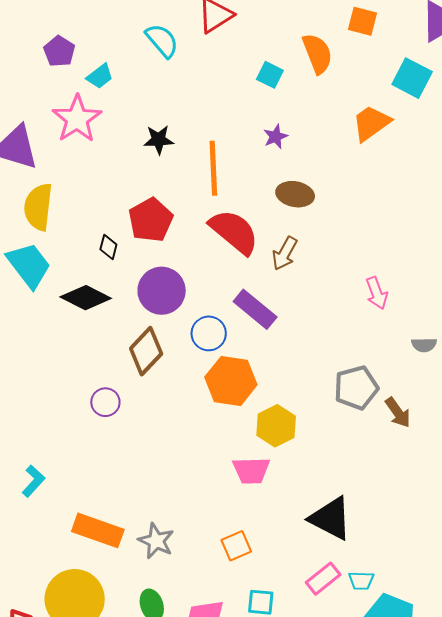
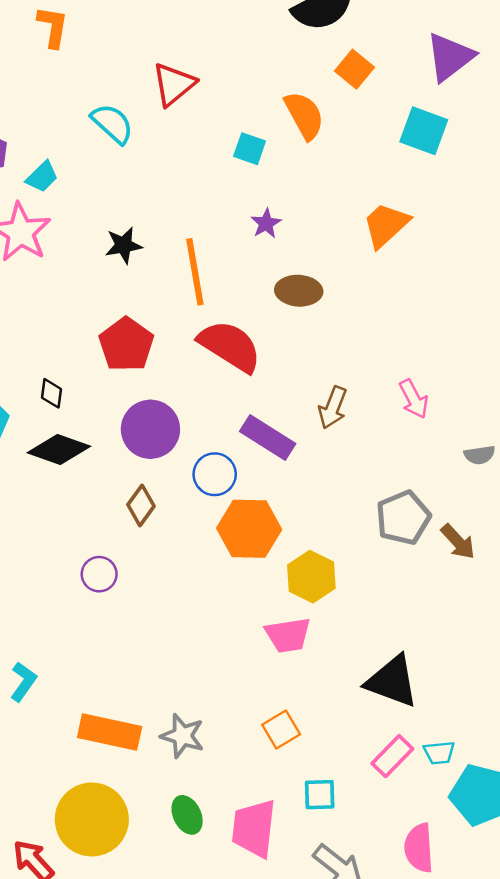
orange square: (363, 21) -> (355, 69), turned 32
orange trapezoid: (371, 123) -> (386, 225), moved
black diamond: (108, 247) -> (52, 393), moved
brown arrow: (285, 253) -> (333, 408), moved
brown diamond: (146, 351) -> (141, 505), size x0.7

